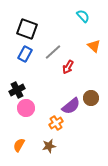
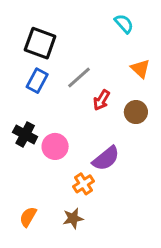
black cross: (17, 90) -> (25, 134), turned -35
brown circle: (91, 98) -> (136, 112), moved
pink circle: (26, 108) -> (55, 146), moved

